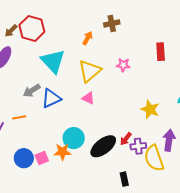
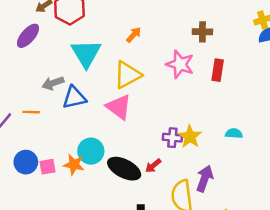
brown cross: (112, 24) -> (202, 32), moved
pink star: (123, 65) -> (180, 64), moved, size x1.6
pink triangle: (88, 98) -> (119, 107), size x1.6
black ellipse: (103, 146) -> (124, 169), turned 52
purple cross: (138, 146) -> (172, 138), moved

